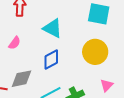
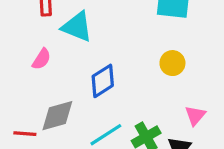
cyan triangle: (53, 28) -> (77, 27), moved
yellow circle: (95, 52) -> (172, 63), size x0.6

